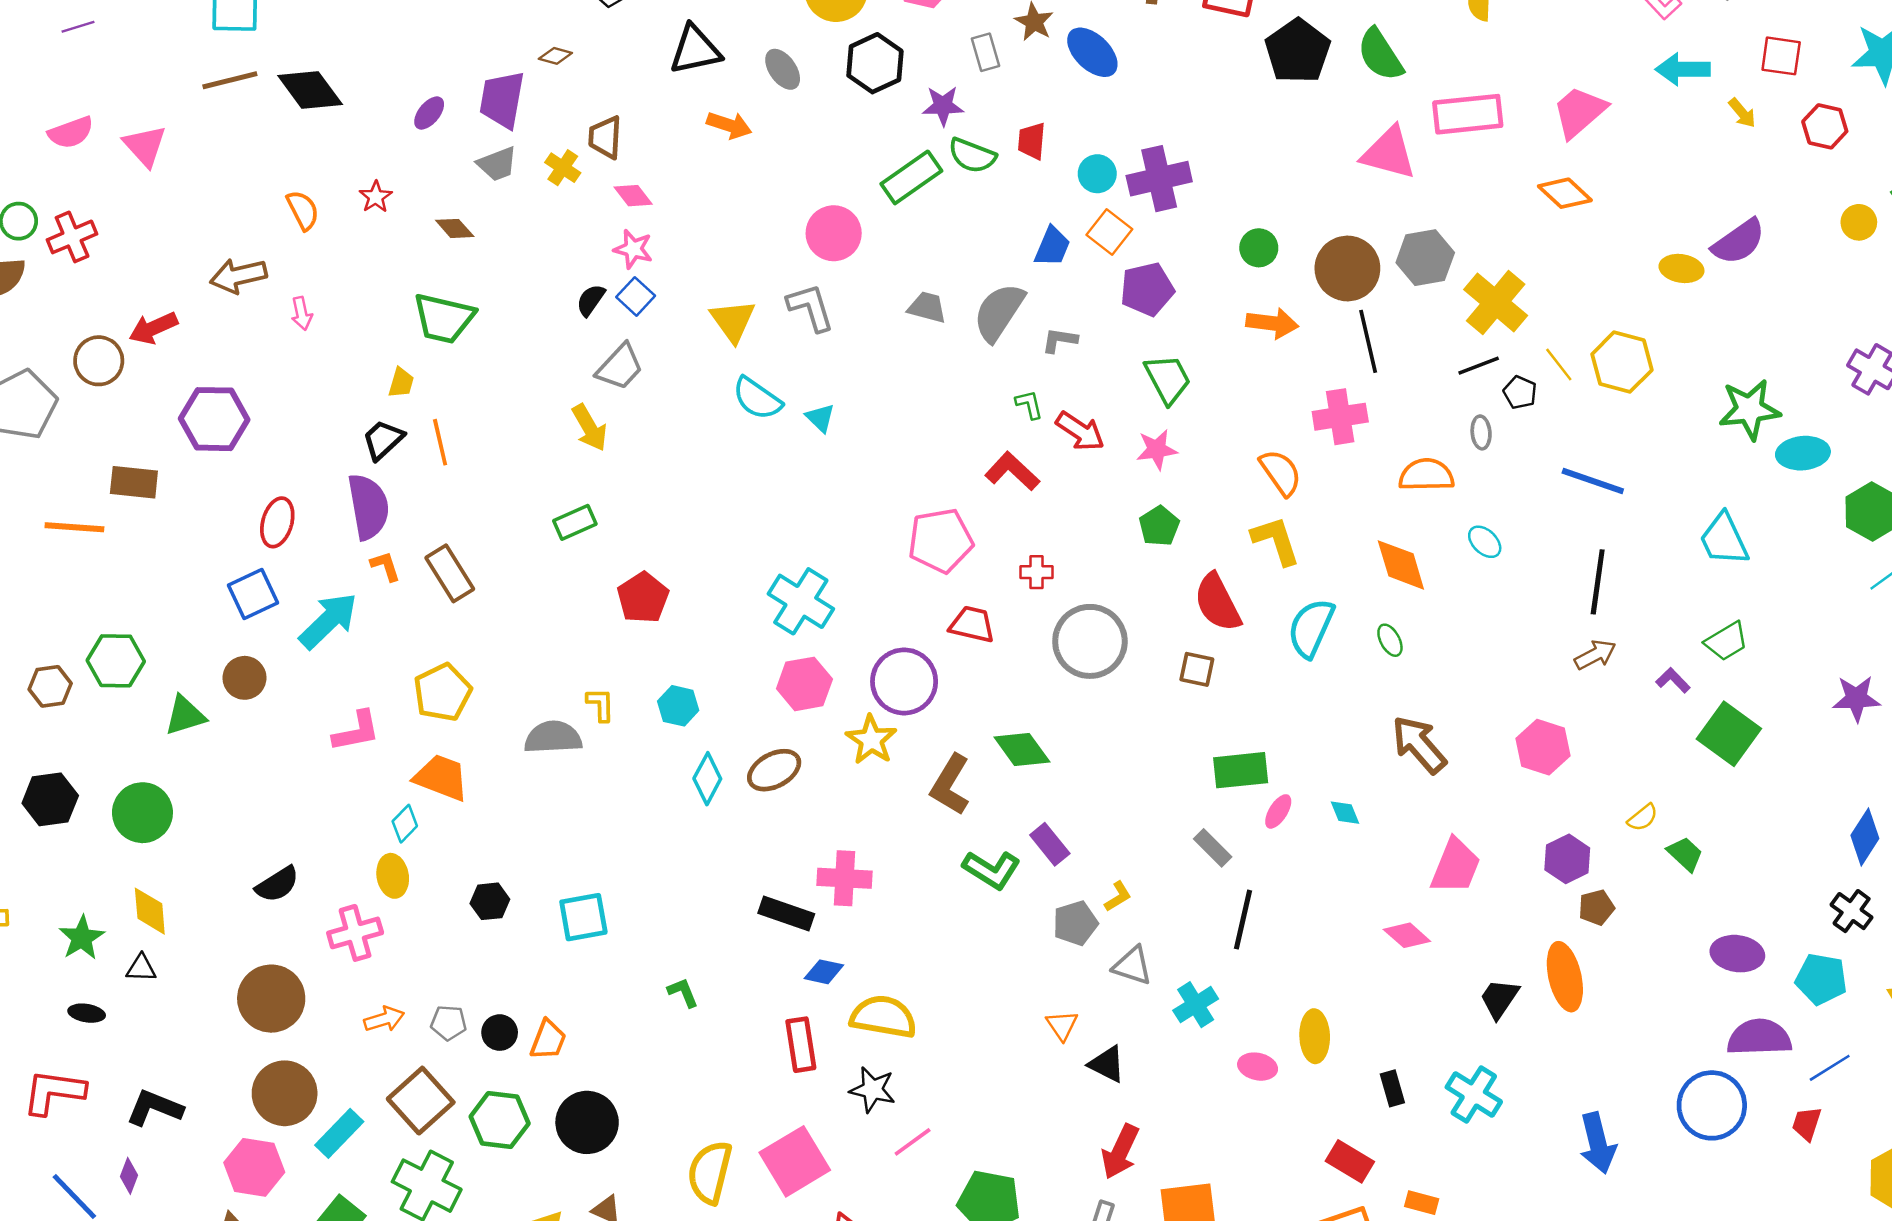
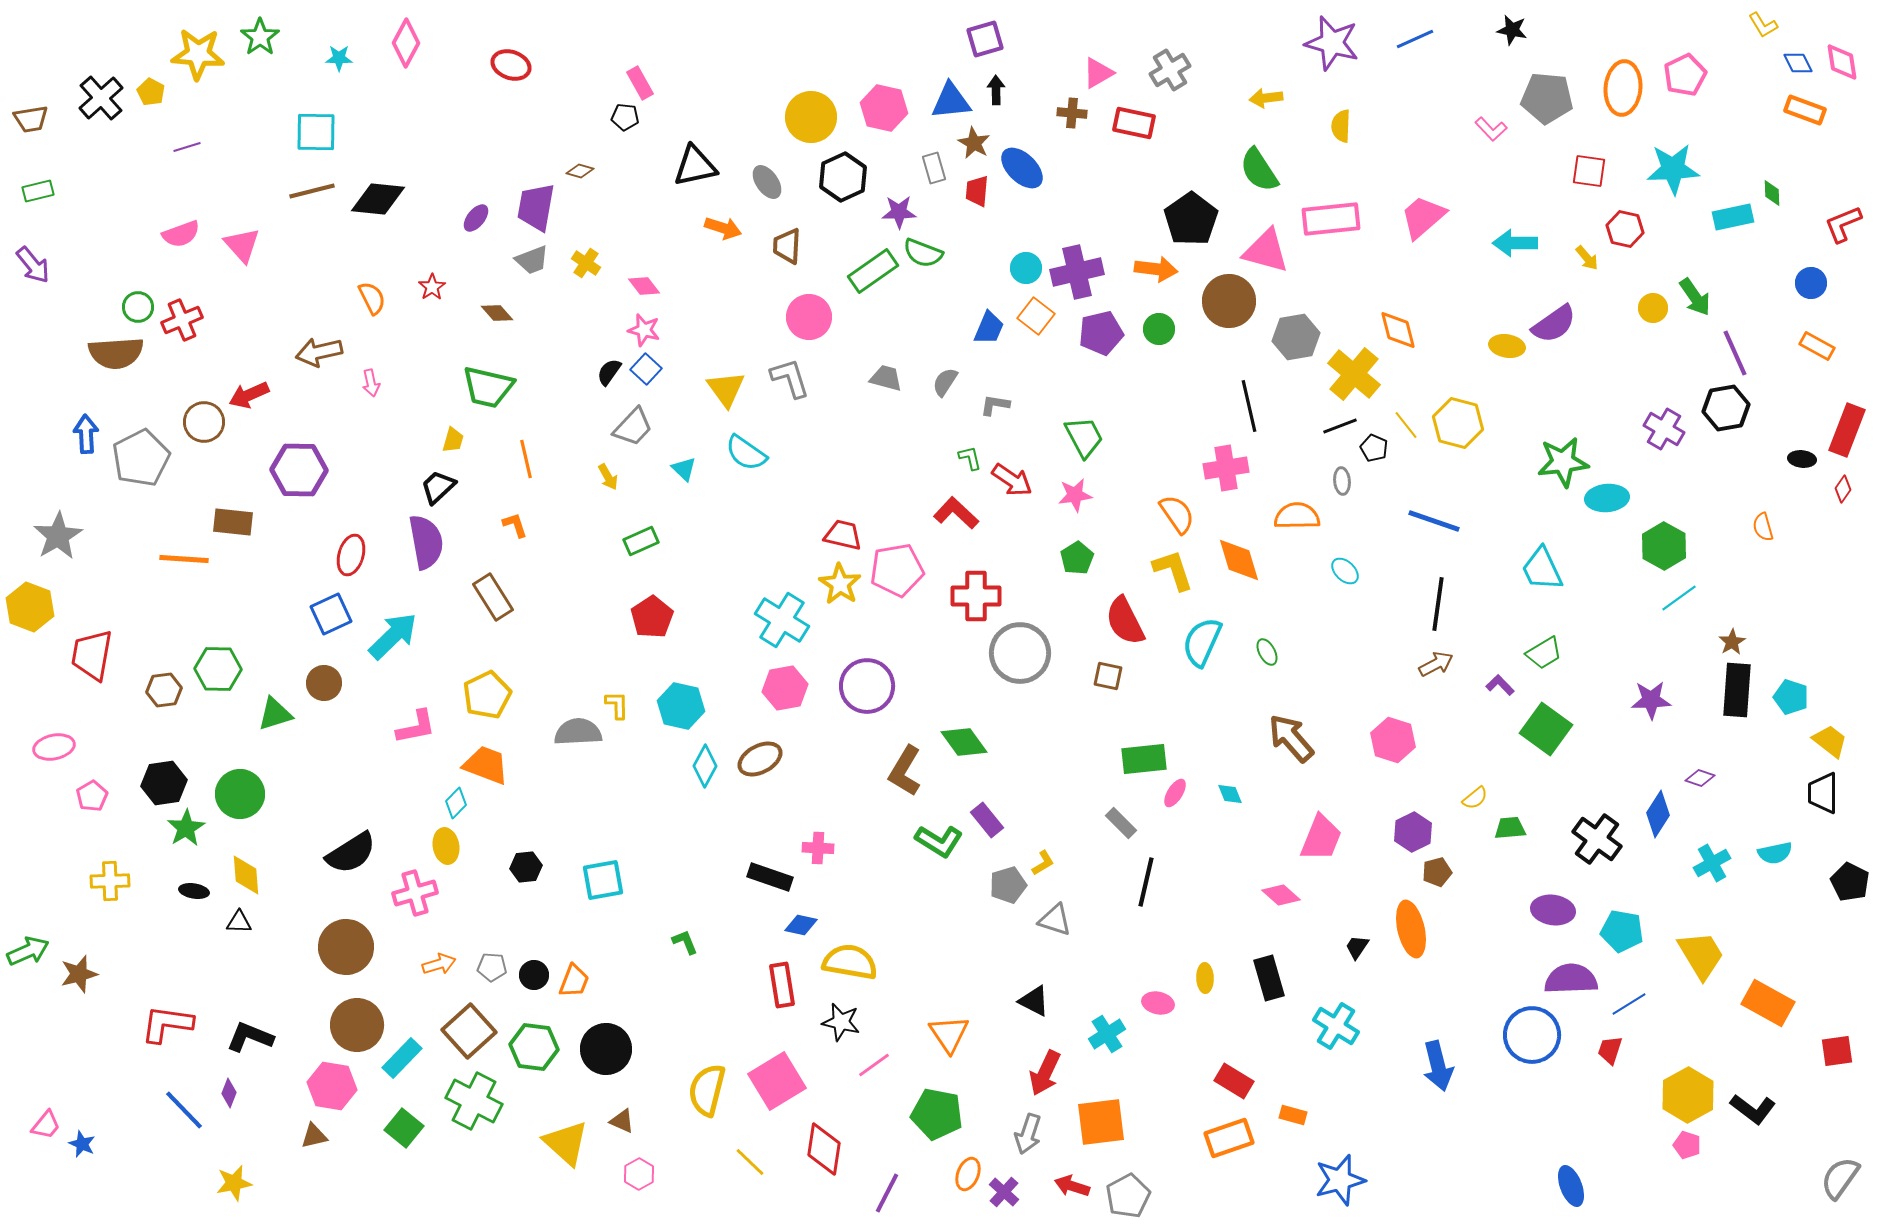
black pentagon: (1298, 51) -> (1191, 219), moved
cyan arrow: (1683, 69) -> (1515, 243), moved
black diamond: (310, 90) -> (378, 199), turned -48
yellow arrow: (1742, 113) -> (1587, 258), moved
brown trapezoid: (605, 137) -> (787, 246), moved
red trapezoid: (1032, 141) -> (977, 191), moved
orange diamond: (1565, 193) -> (1398, 330), moved, turned 33
brown circle: (1347, 268) -> (1229, 301), moved
purple pentagon: (1147, 289) -> (1101, 333), moved
gray semicircle: (999, 312) -> (945, 382), size x0.6
orange arrow: (1272, 323) -> (1156, 269), moved
cyan triangle: (820, 418) -> (684, 469), moved
yellow arrow: (589, 428) -> (608, 477), size x0.7
orange line: (440, 442) -> (526, 459), moved
green rectangle: (575, 522) -> (641, 541), moved
orange diamond: (1401, 565) -> (1239, 560), moved
orange L-shape: (385, 566) -> (515, 525), moved
red cross: (1036, 572) -> (976, 596), size x1.8
red trapezoid: (972, 624) -> (843, 535), moved
cyan hexagon: (678, 706) -> (681, 706), size x1.4
yellow star: (871, 740) -> (840, 584), moved
green trapezoid: (1685, 854) -> (1510, 828), turned -48
pink cross: (845, 878) -> (818, 848), size x0.7
black semicircle: (277, 884) -> (351, 853), size x1.4
black cross: (1852, 911) -> (1597, 839), moved, size x1.4
green star: (82, 938) -> (186, 828), moved
black trapezoid: (1499, 999) -> (1357, 947), size x0.7
cyan cross: (1196, 1005) -> (1107, 1034), moved
black ellipse: (87, 1013) -> (194, 891), moved
orange triangle: (1062, 1025) -> (949, 1034), moved, size x1.5
yellow ellipse: (1315, 1036) -> (1205, 978), size x0.7
black rectangle: (1392, 1088) -> (1269, 978), moved, size x1.5

